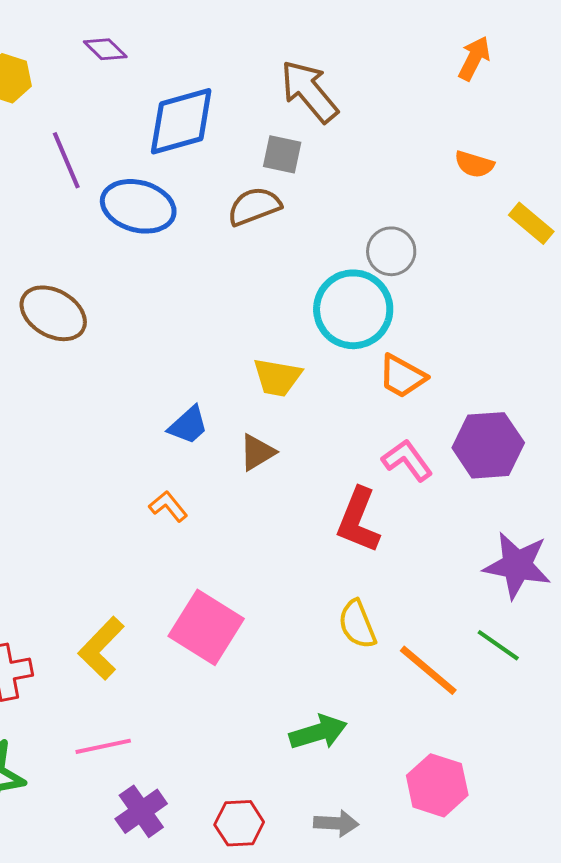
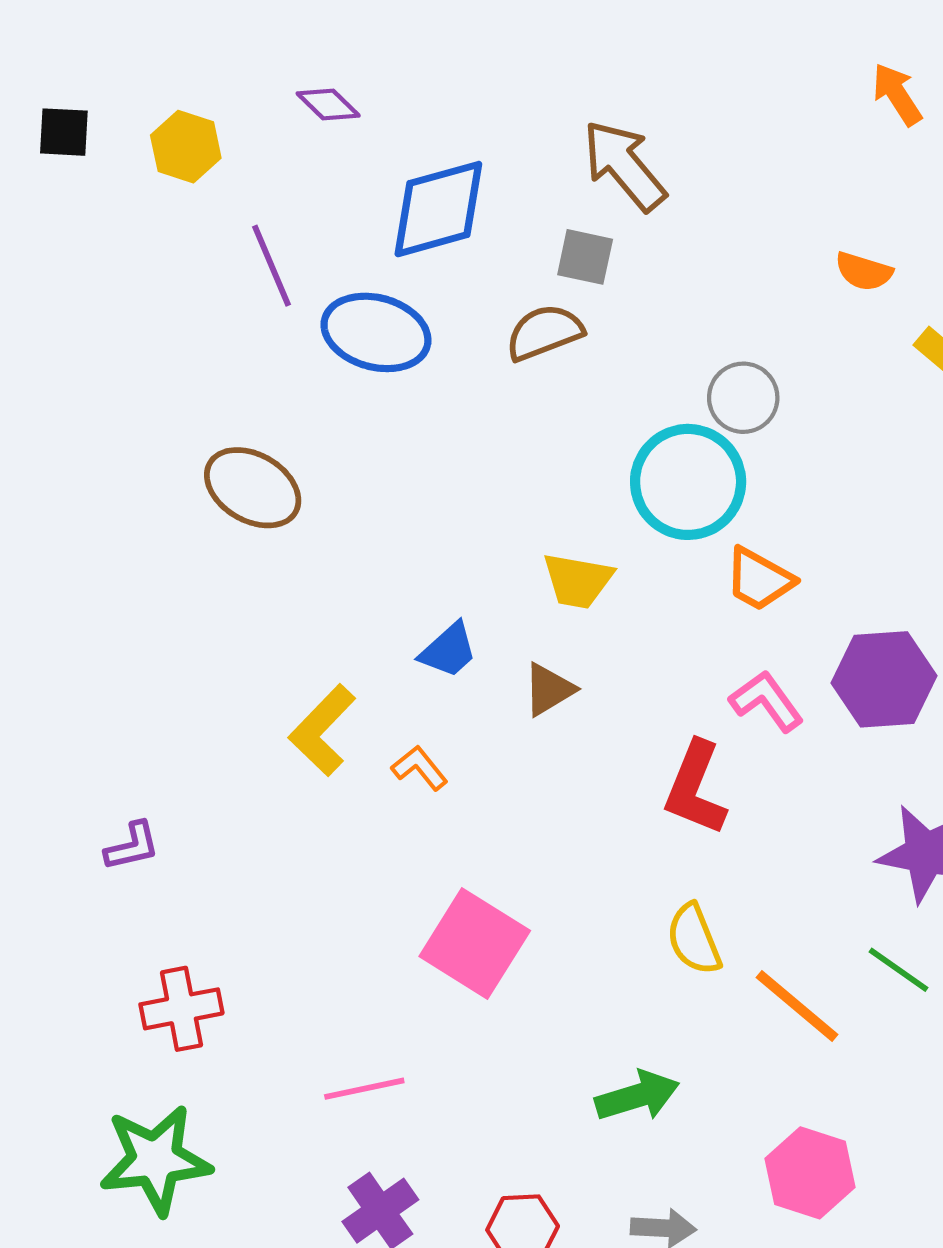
orange arrow: (474, 58) -> (897, 94), moved, turned -60
yellow L-shape: (101, 648) -> (322, 730), moved
pink line: (103, 746) -> (364, 1089), moved

